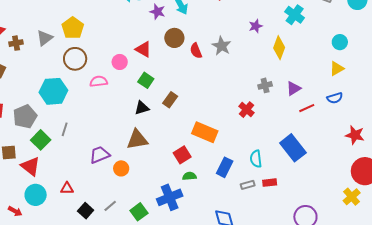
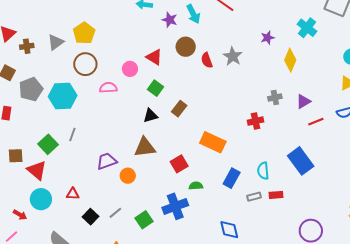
red cross: (247, 110) -> (255, 121), turned 35
gray pentagon: (25, 117) -> (31, 89), moved
red square: (182, 155) -> (179, 164), moved

